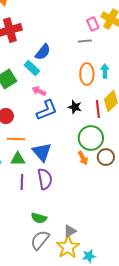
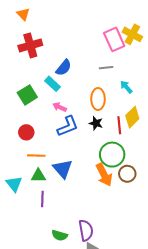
pink rectangle: (93, 24) -> (114, 39), size x1.6
gray line: (85, 41) -> (106, 68), moved
cyan arrow: (105, 71) -> (126, 87), turned -40
orange ellipse: (87, 74) -> (98, 99), moved
orange arrow: (83, 158) -> (104, 175), size x1.6
purple semicircle: (45, 179) -> (86, 230), moved

